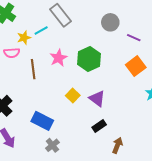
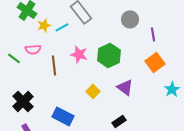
yellow star: (24, 38) -> (44, 25), moved
purple line: (134, 38) -> (153, 34), turned 56
pink star: (58, 58) -> (79, 54), turned -30
purple triangle: (97, 99) -> (125, 87), moved

